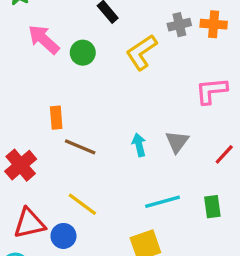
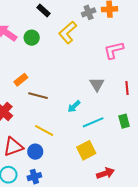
orange rectangle: (56, 118) -> (21, 80), turned 64
cyan arrow: (139, 145) -> (74, 106), moved, turned -112
red line: (224, 154) -> (127, 88), turned -40

